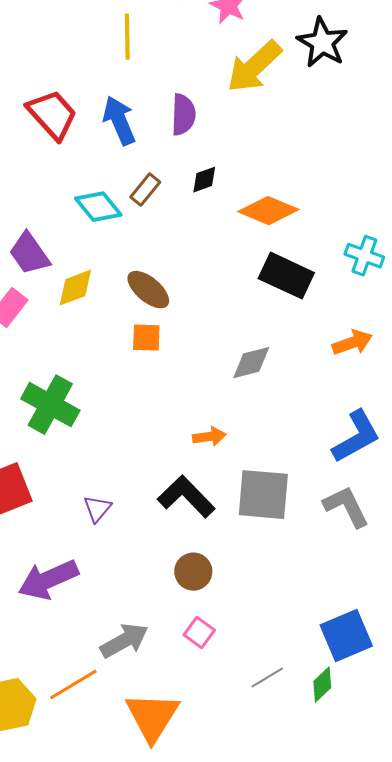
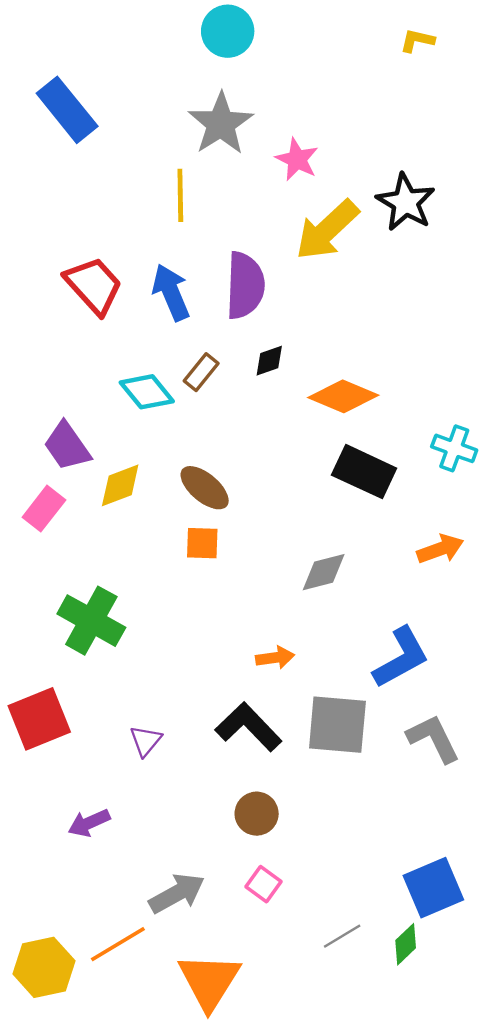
purple semicircle: (183, 115) -> (245, 285), size x1.4
blue L-shape: (356, 437) -> (401, 658), moved
purple arrow: (48, 580) -> (89, 823), size x0.6

